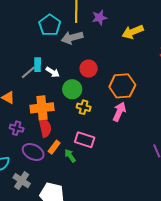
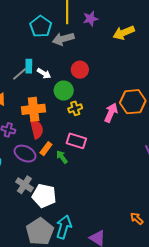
orange hexagon: (122, 86) -> (133, 102), moved
yellow cross: (84, 107) -> (75, 108), turned -32
gray cross: (22, 181) -> (24, 185), moved

